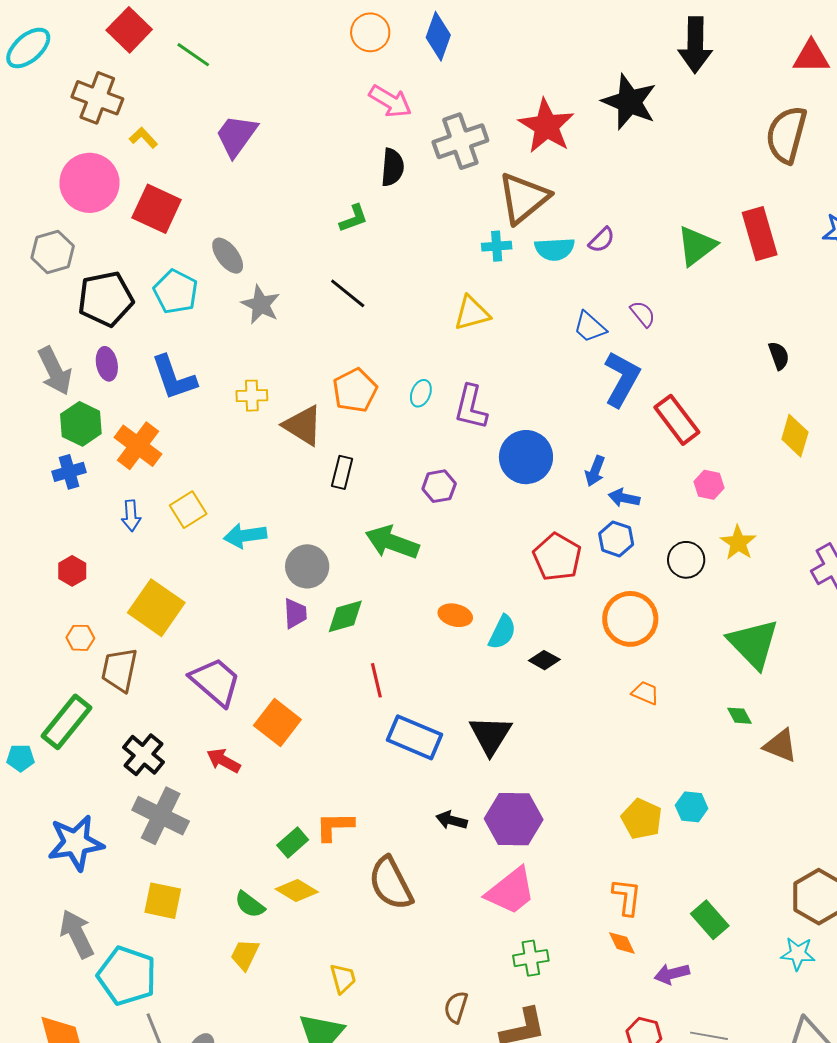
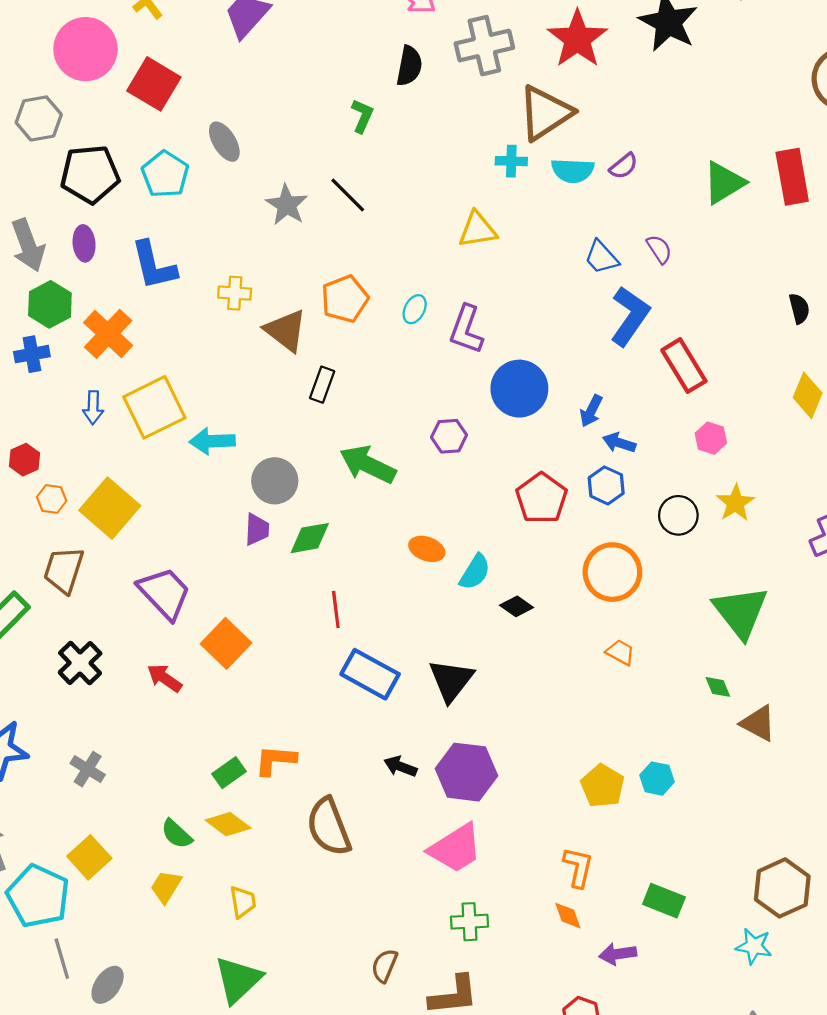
green L-shape: (354, 218) -> (362, 116), turned -52
gray star: (261, 305) -> (287, 205), moved
purple hexagon: (439, 486) -> (449, 436), moved
yellow square: (188, 510) -> (154, 407), size x1.6
orange hexagon: (80, 638) -> (52, 499), moved
gray cross: (161, 816) -> (88, 769), moved, size x0.6
yellow square: (163, 901) -> (89, 857), moved, turned 30
green rectangle: (710, 920) -> (664, 901), turned -33
yellow trapezoid: (343, 978) -> (243, 902), moved

